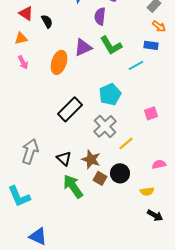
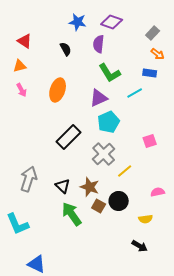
black semicircle: (47, 21) -> (66, 49), moved
purple triangle: (83, 47) -> (99, 98), moved
black arrow: (155, 215) -> (140, 246), moved

